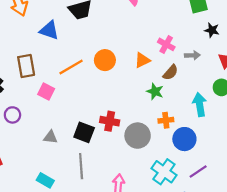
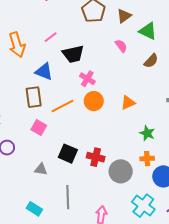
pink cross: (166, 44) -> (87, 79), moved
brown rectangle: (26, 66) -> (34, 97), moved
brown semicircle: (170, 72) -> (151, 61), moved
green star: (155, 91) -> (147, 133), moved
black square: (84, 132) -> (68, 154), moved

